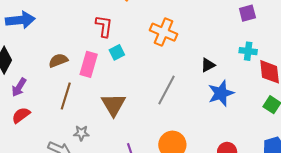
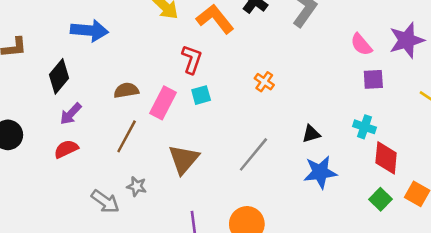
orange cross: (164, 32) -> (264, 82), size x0.6

